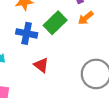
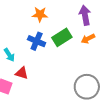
red triangle: (41, 65) -> (22, 73), moved, turned -32

